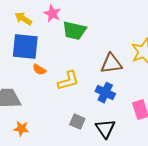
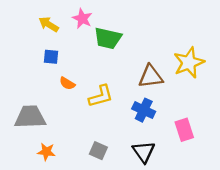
blue square: (25, 47) -> (51, 57), size x0.5
gray square: (77, 122) -> (98, 151), moved

